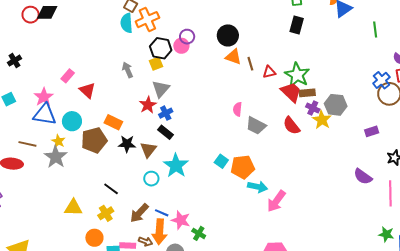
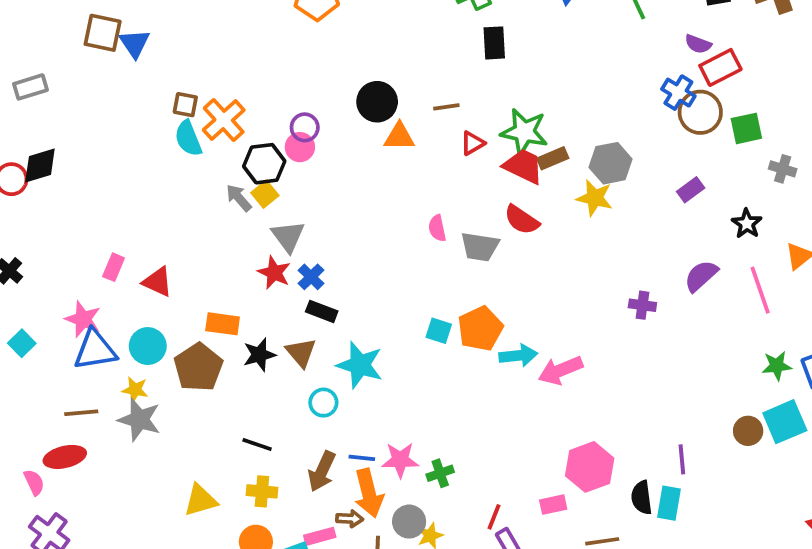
brown line: (250, 64) -> (446, 107), moved, turned -64
gray arrow: (128, 70) -> (239, 198), moved
purple cross: (313, 108) -> (642, 305), moved
red semicircle: (291, 126) -> (522, 220), moved
purple semicircle: (363, 177) -> (701, 276), turned 120
pink arrow: (276, 201) -> (560, 370), turned 50
yellow cross: (106, 213) -> (262, 491), turned -35
green cross: (199, 233) -> (440, 473), turned -32

